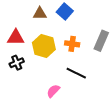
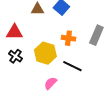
yellow hexagon: (44, 46) -> (45, 53), moved
black cross: (17, 63) -> (15, 56), turned -32

